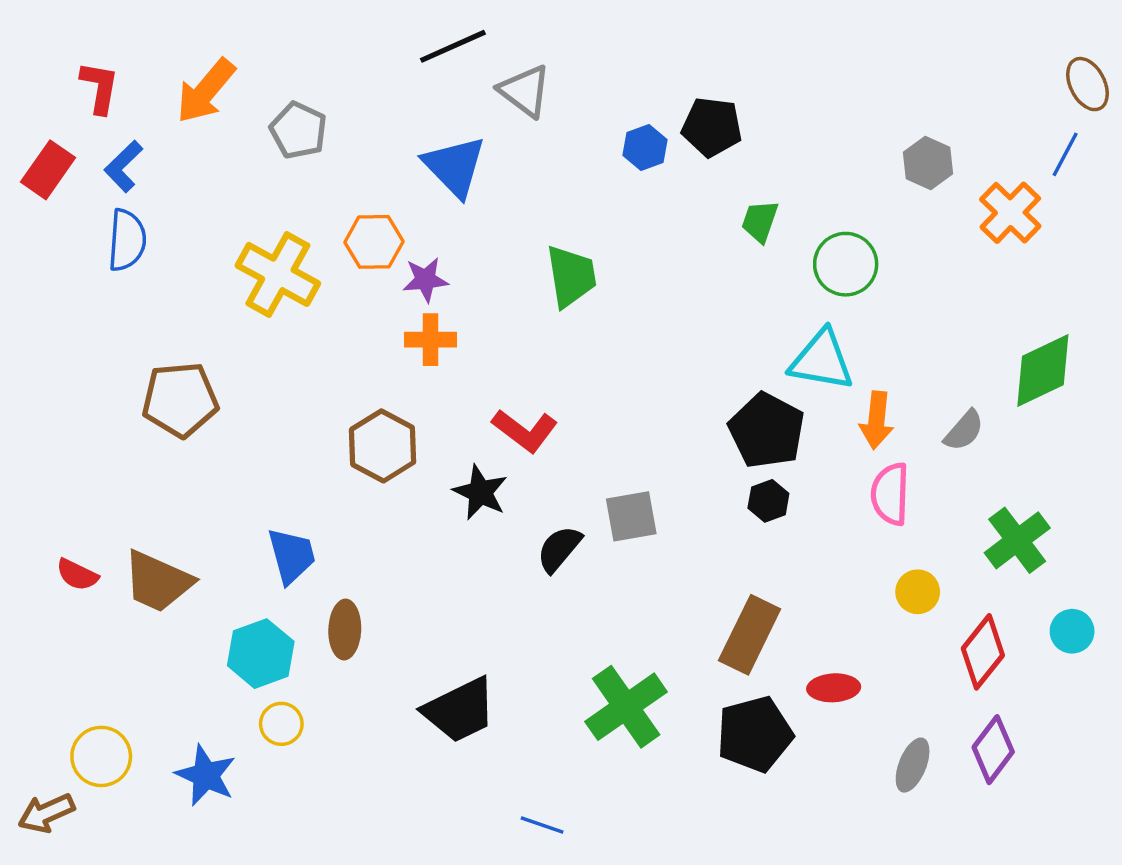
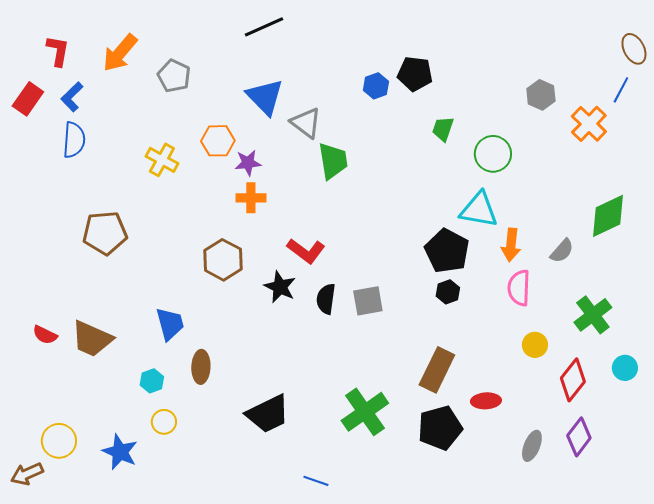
gray triangle: (525, 91) -> (306, 123), moved
yellow cross: (278, 274) -> (162, 160), size x0.7
black semicircle: (559, 549) -> (326, 299), moved, turned -32
cyan hexagon: (261, 654) -> (152, 381), size x0.6

